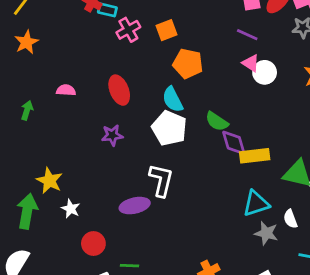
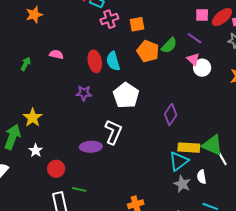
cyan semicircle: (173, 99) -> (113, 61), moved
green semicircle: (217, 121) -> (169, 45), moved, turned -90
purple diamond: (234, 143) -> (171, 114), turned 40
yellow rectangle: (255, 156) -> (189, 148), moved
cyan triangle: (256, 204) -> (179, 161), turned -30
white star: (71, 209) -> (36, 150), moved

